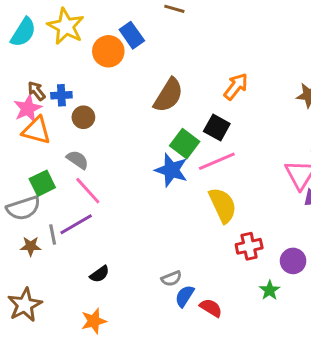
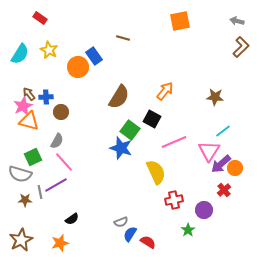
yellow star: (66, 26) -> (49, 50), size x0.7
gray semicircle: (78, 160) -> (57, 141), turned 84
pink line: (217, 161) -> (174, 142), moved
gray semicircle: (23, 208) -> (20, 174), turned 35
orange star: (94, 321) -> (60, 243), moved

